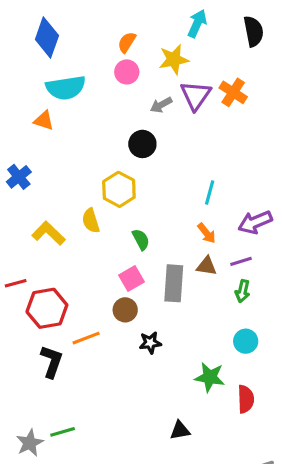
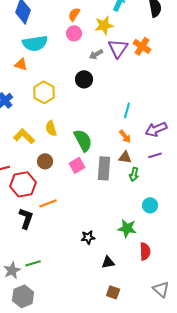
yellow hexagon: (119, 189) -> (44, 92), moved
green semicircle: (141, 239) -> (83, 140), size x1.6
purple line: (241, 261) -> (155, 155), moved
green arrow: (243, 291) -> (134, 174), moved
brown circle: (125, 310) -> (45, 161), moved
black star: (150, 343) -> (88, 237), moved
red semicircle: (246, 399) -> (145, 251), moved

